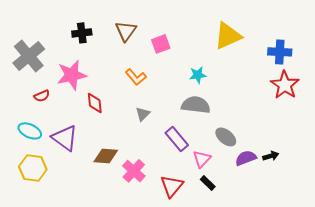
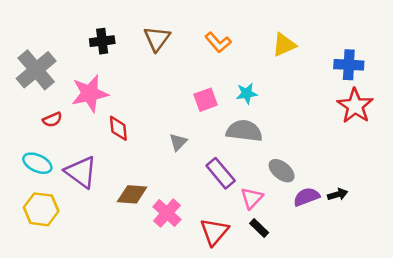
yellow triangle: (228, 36) -> (284, 45), size x0.7
pink square: (161, 44) -> (206, 100), moved
orange L-shape: (136, 77) -> (218, 42), moved

